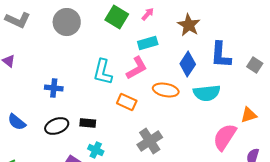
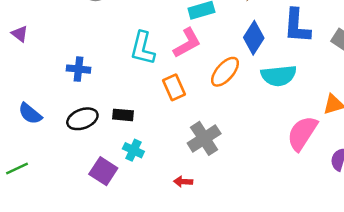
orange ellipse: (166, 90) -> (225, 72), turned -60
orange rectangle: (127, 102) -> (174, 87), turned 42

